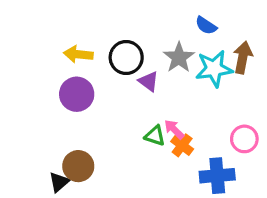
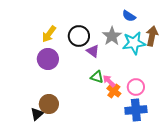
yellow arrow: (78, 54) -> (49, 34), turned -60
green triangle: (155, 136) -> (97, 77), moved
pink circle: (244, 139) -> (136, 87), moved

